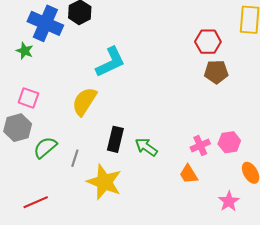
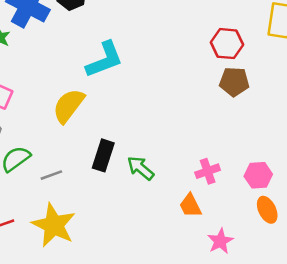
pink hexagon: (229, 142) -> (258, 175), moved
gray line: (75, 158) -> (51, 175), turned 48
yellow star: (104, 182) -> (54, 225), moved
pink star: (229, 201) -> (220, 241), moved

